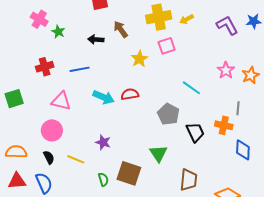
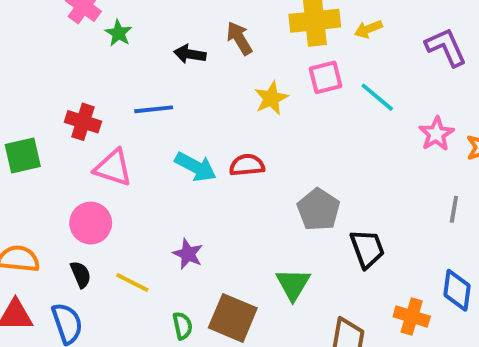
red cross: (45, 67) -> (83, 122), moved, turned 30
cyan line: (191, 88) -> (377, 97), moved
orange cross: (224, 125) -> (412, 316), moved

